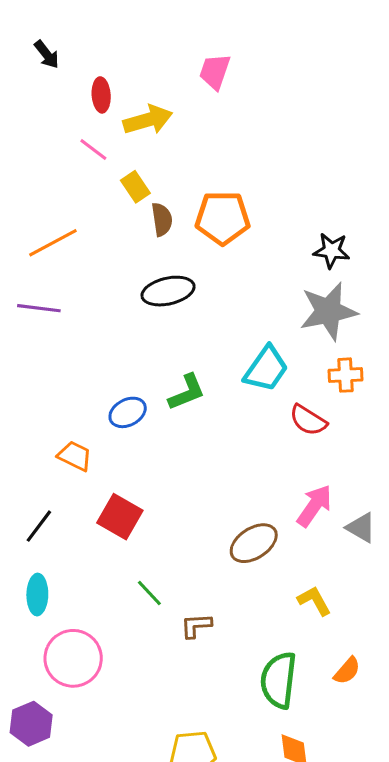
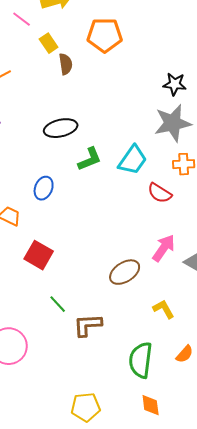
orange pentagon: (223, 218) -> (105, 35), moved
black ellipse: (168, 291) -> (61, 128), moved
green L-shape: (187, 392) -> (90, 159), moved
blue ellipse: (128, 412) -> (44, 188), turned -40
brown L-shape: (196, 626) -> (88, 325), size x1.4

